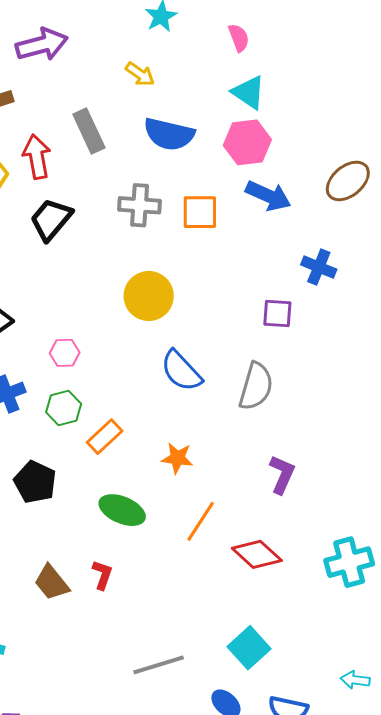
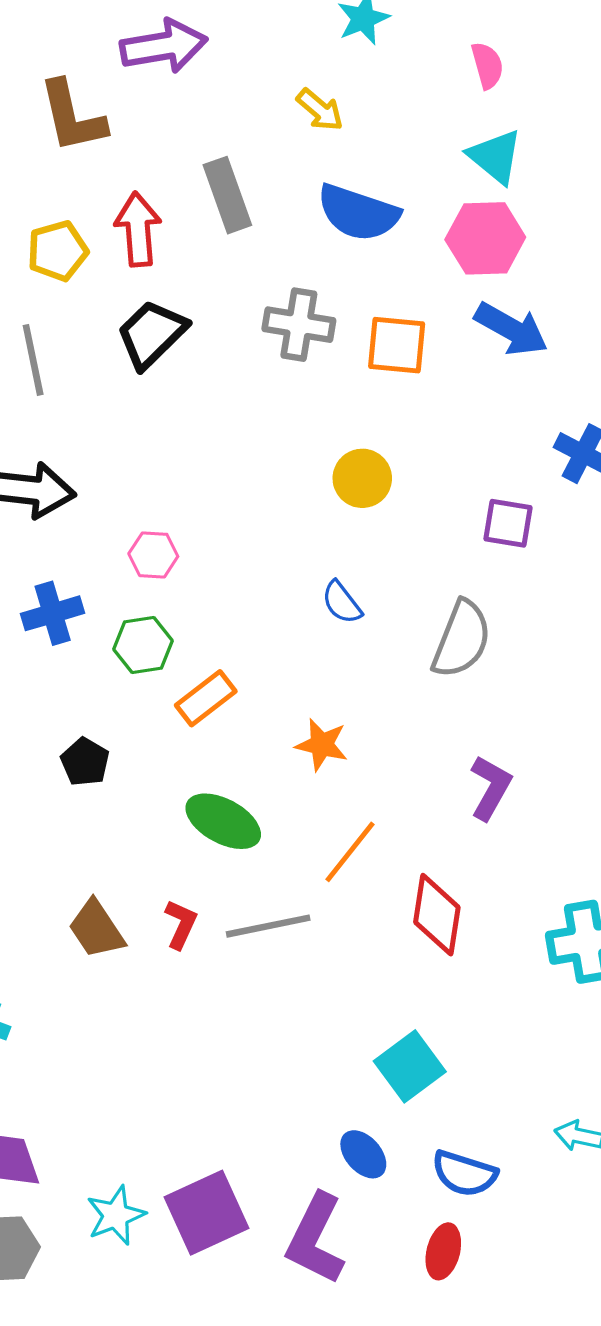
yellow circle: (149, 296) -> (362, 478), moved, size x0.7
blue semicircle: (181, 371) -> (342, 602), size x0.6
black pentagon: (35, 482) -> (85, 762), size x0.7
red diamond: (257, 554) -> (437, 915), turned 51
gray line: (159, 665) -> (268, 926), moved

